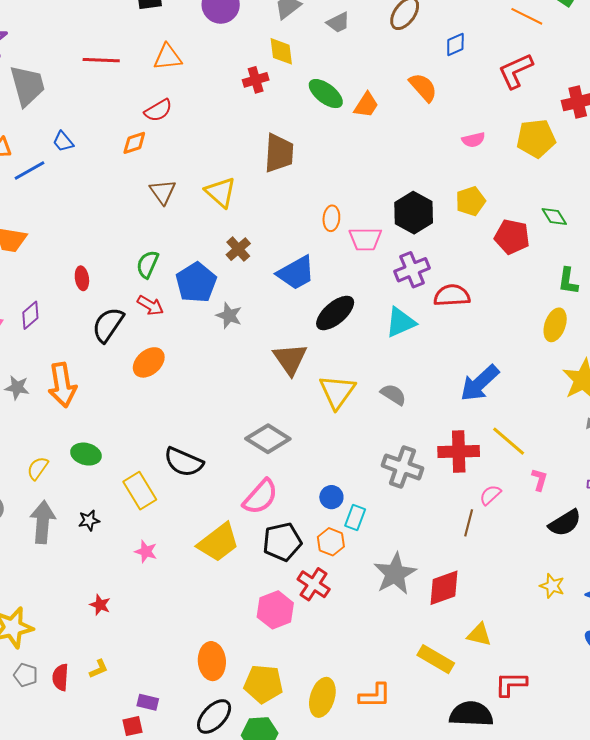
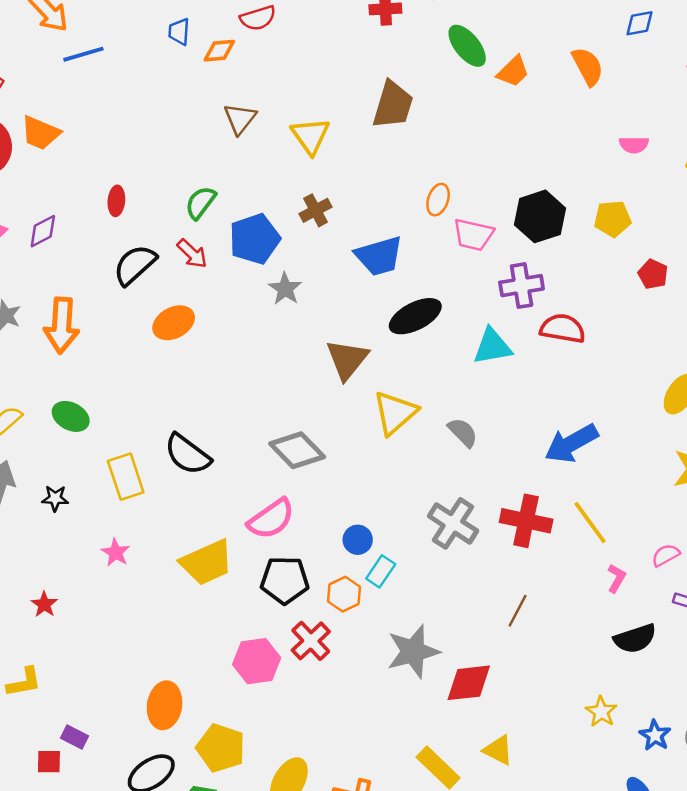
blue trapezoid: (63, 142) -> (179, 32), moved, turned 30
red pentagon: (512, 237) -> (653, 274), size x0.7
pink semicircle: (490, 495) -> (666, 555), moved
yellow L-shape: (99, 669) -> (24, 682), size x1.4

